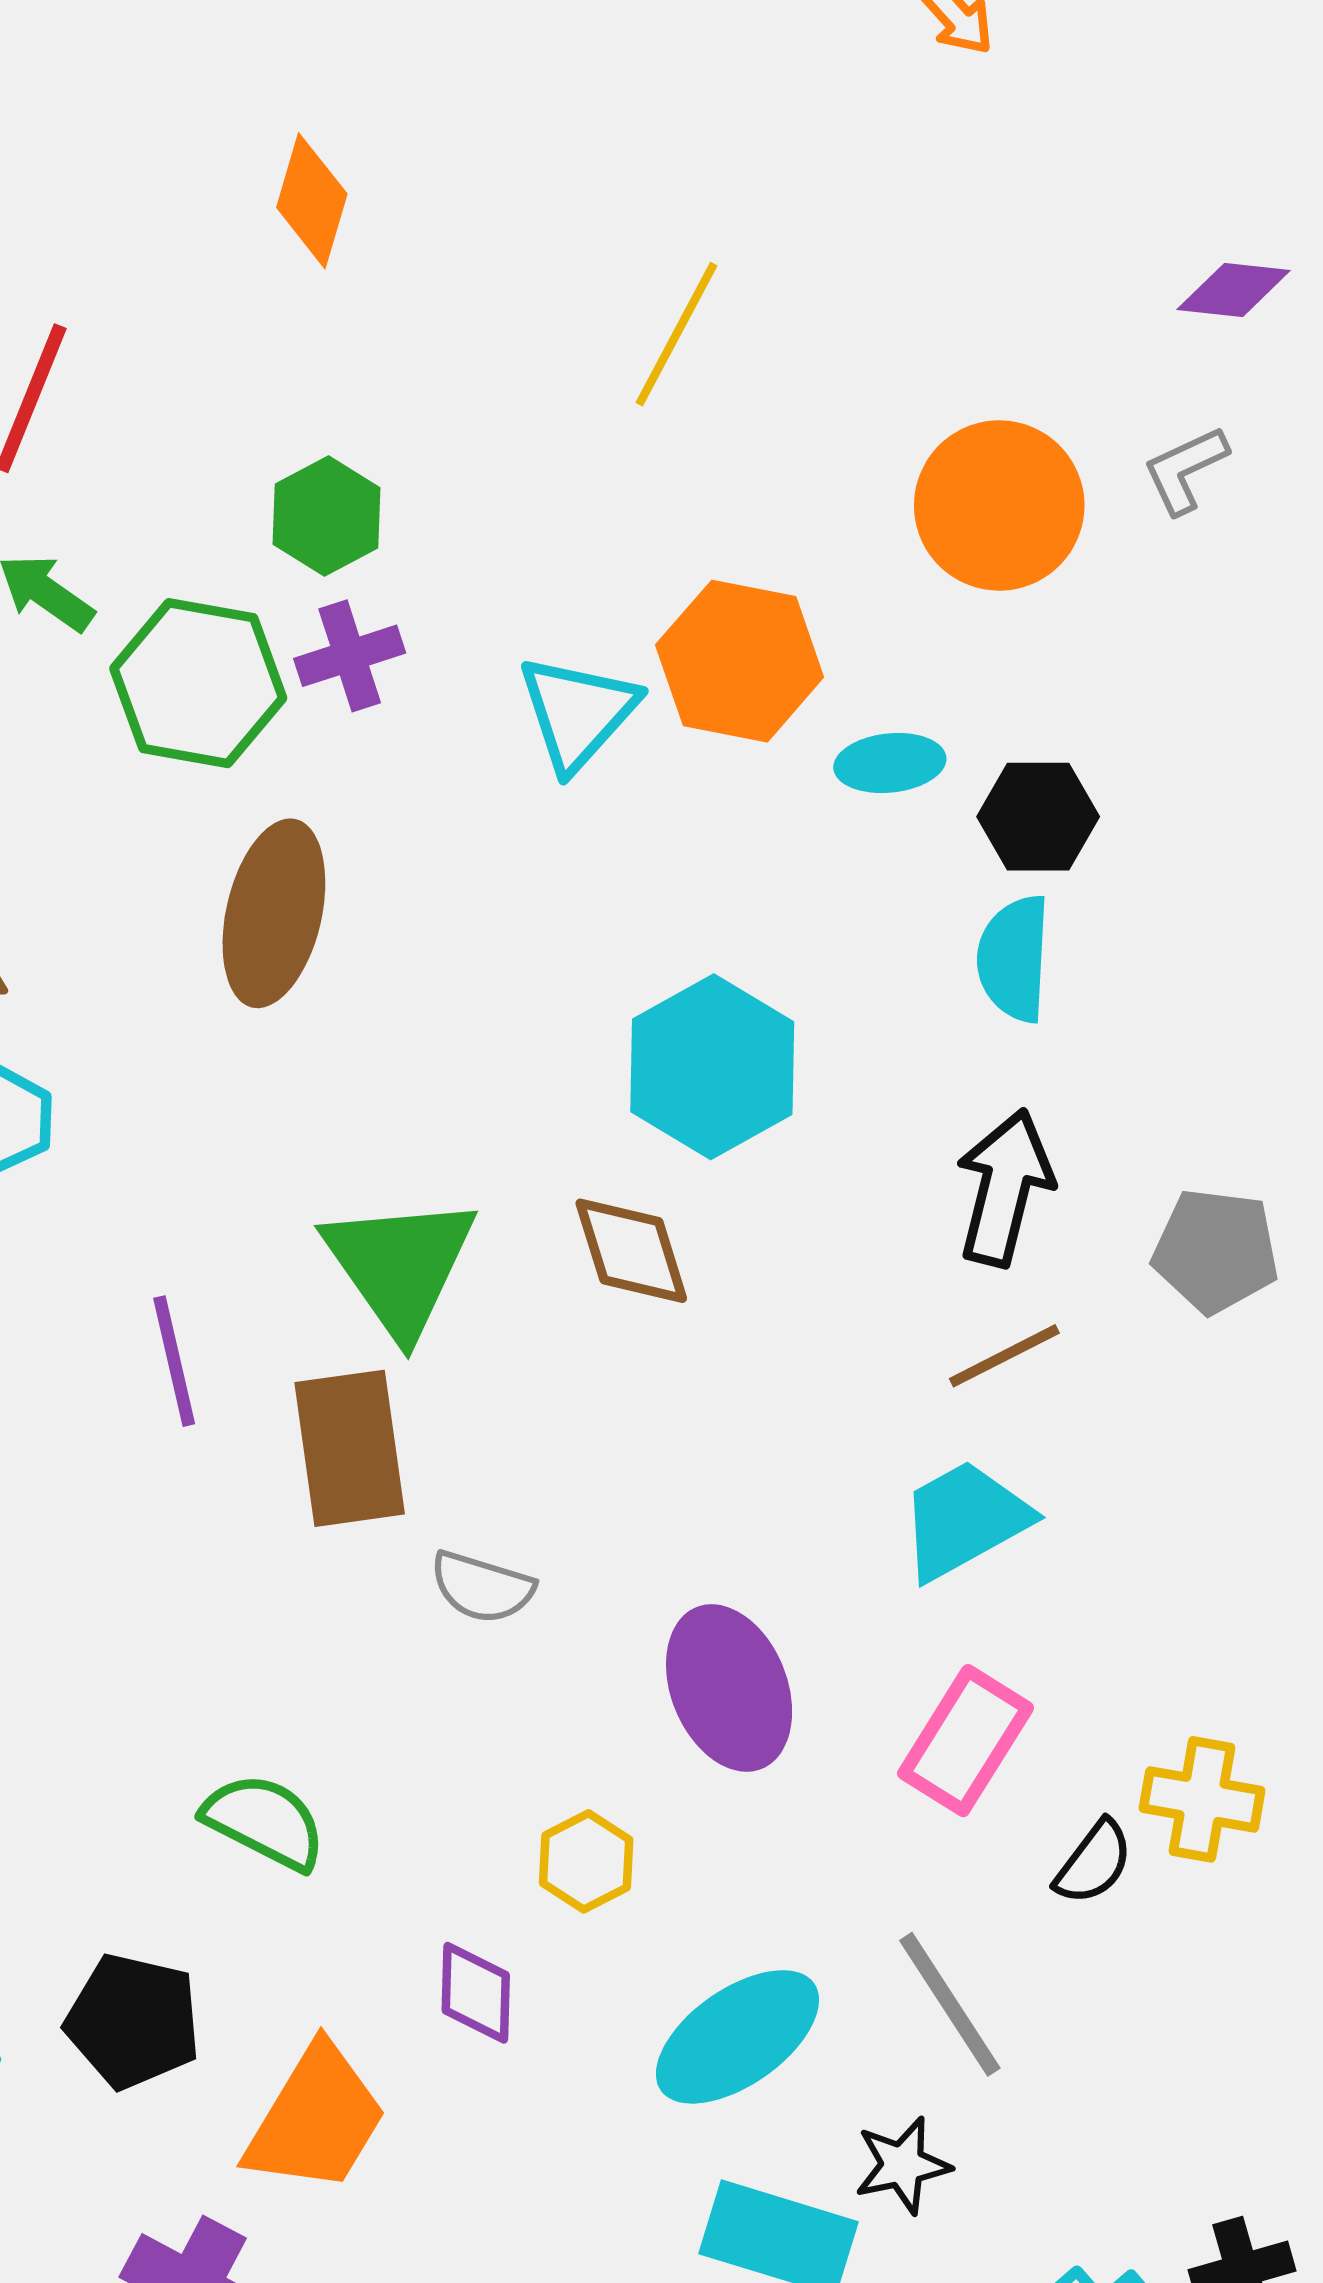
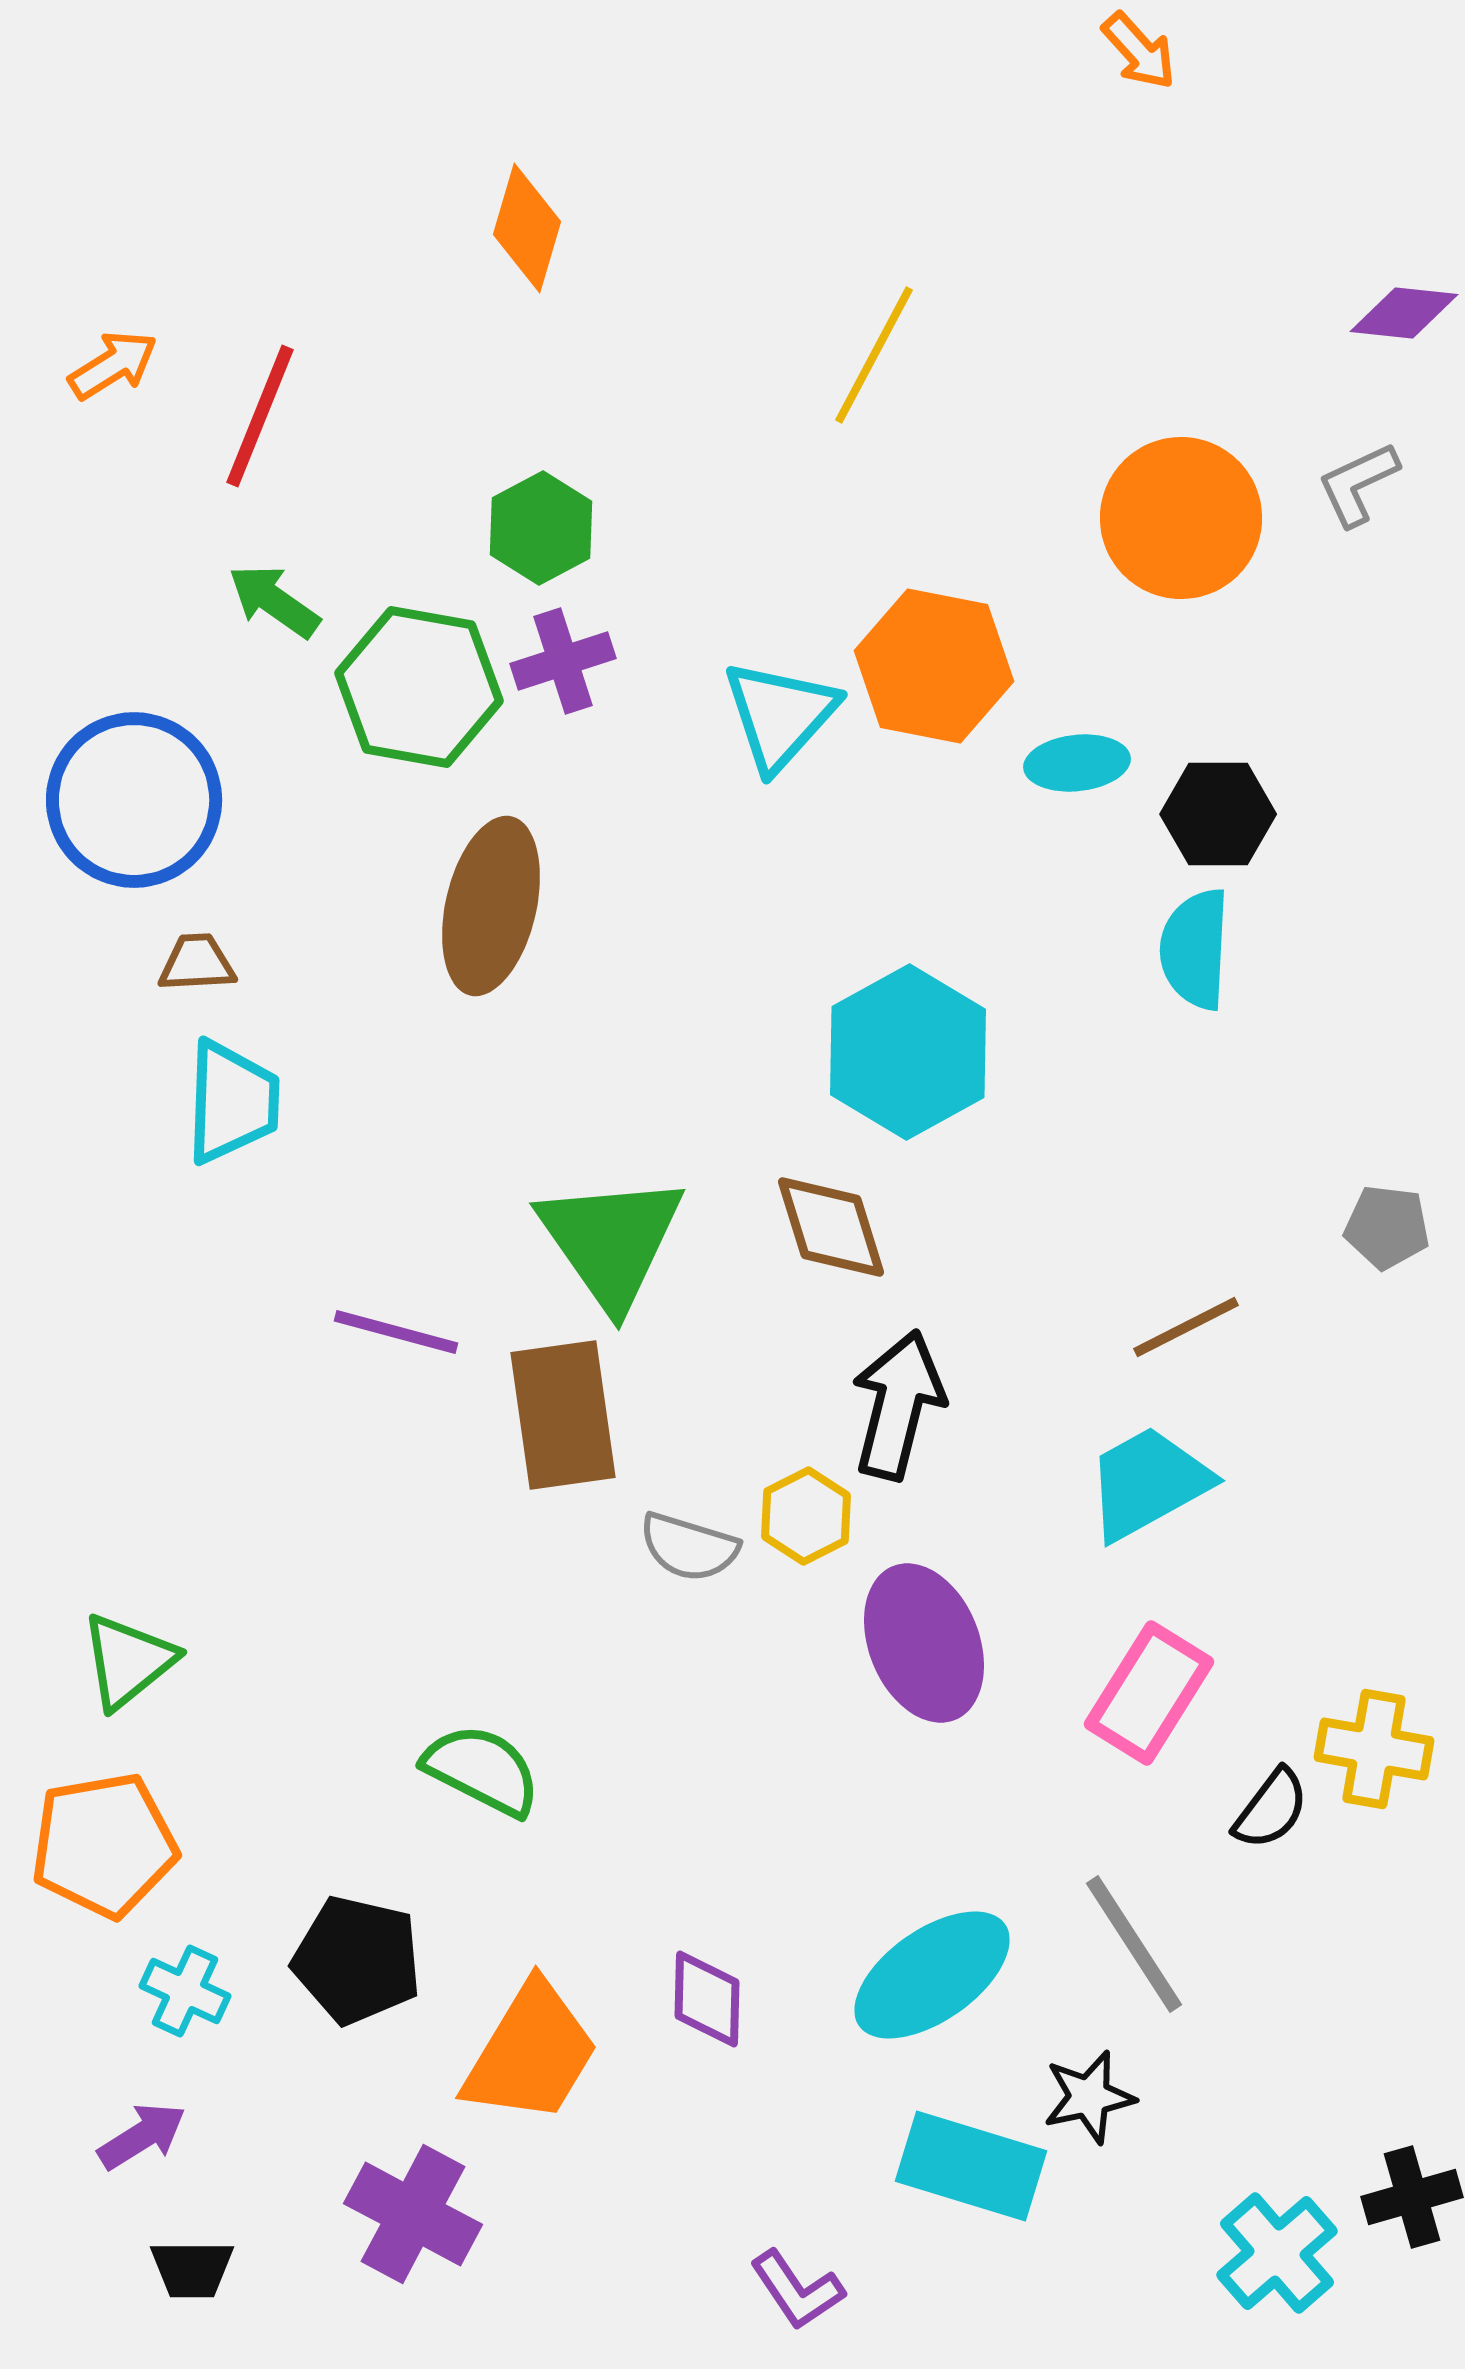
black arrow: (1004, 1188) -> (898, 1405), moved
gray pentagon: (1216, 1251) -> (1387, 1227), size x0.7
purple line: (174, 1361) -> (396, 1332), turned -62
yellow hexagon: (586, 1861) -> (806, 1516), moved
purple diamond: (476, 1993) -> (707, 1999), moved

